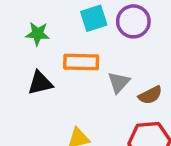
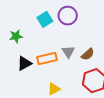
orange rectangle: (81, 62) -> (47, 59), moved

